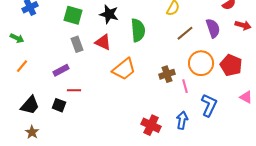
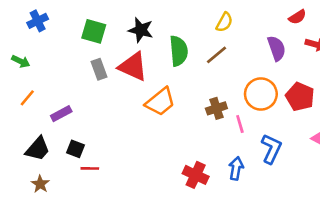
brown line: (185, 33) -> (216, 55), moved
red triangle: (103, 42) -> (133, 67), size x1.4
purple rectangle: (61, 70) -> (61, 114), moved
red line: (74, 90) -> (90, 168), moved

